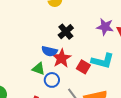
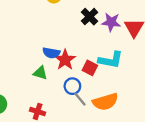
black cross: (66, 32) -> (89, 17), moved
blue circle: (52, 80) -> (72, 86), moved

